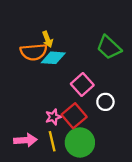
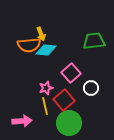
green trapezoid: (109, 47) -> (94, 41), turned 130
pink star: (53, 117) -> (46, 88), moved
yellow line: (52, 141) -> (45, 106), moved

